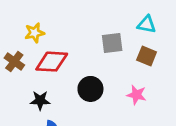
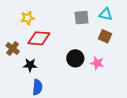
gray square: (112, 43) -> (82, 18), moved
brown cross: (14, 62) -> (13, 49), moved
black circle: (90, 89) -> (75, 58), moved

